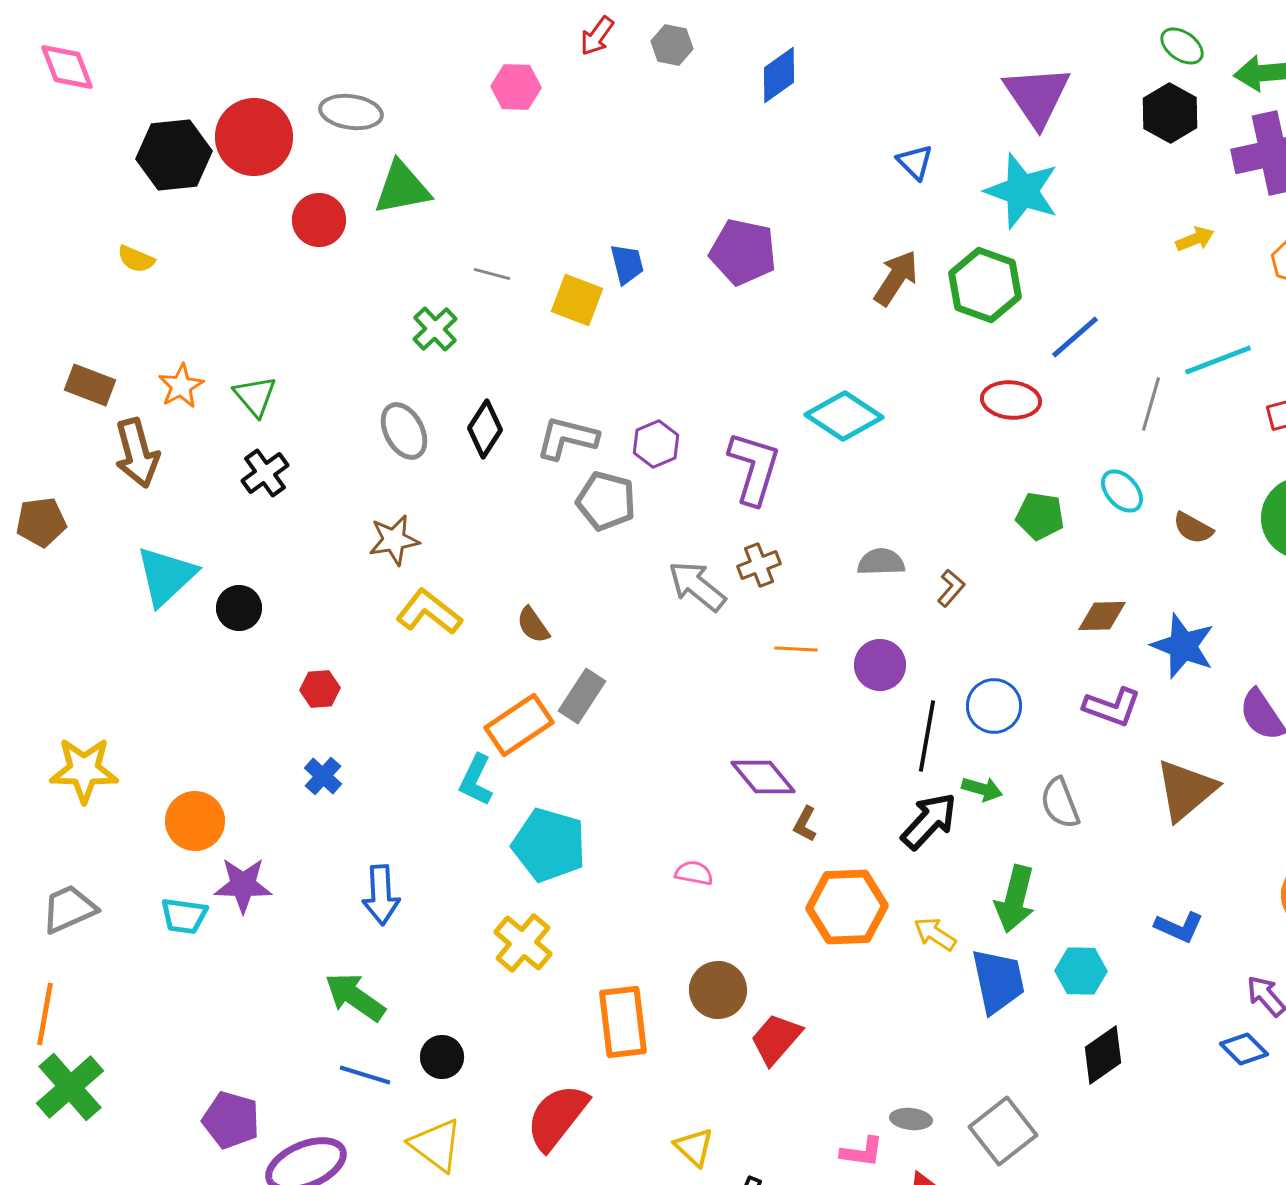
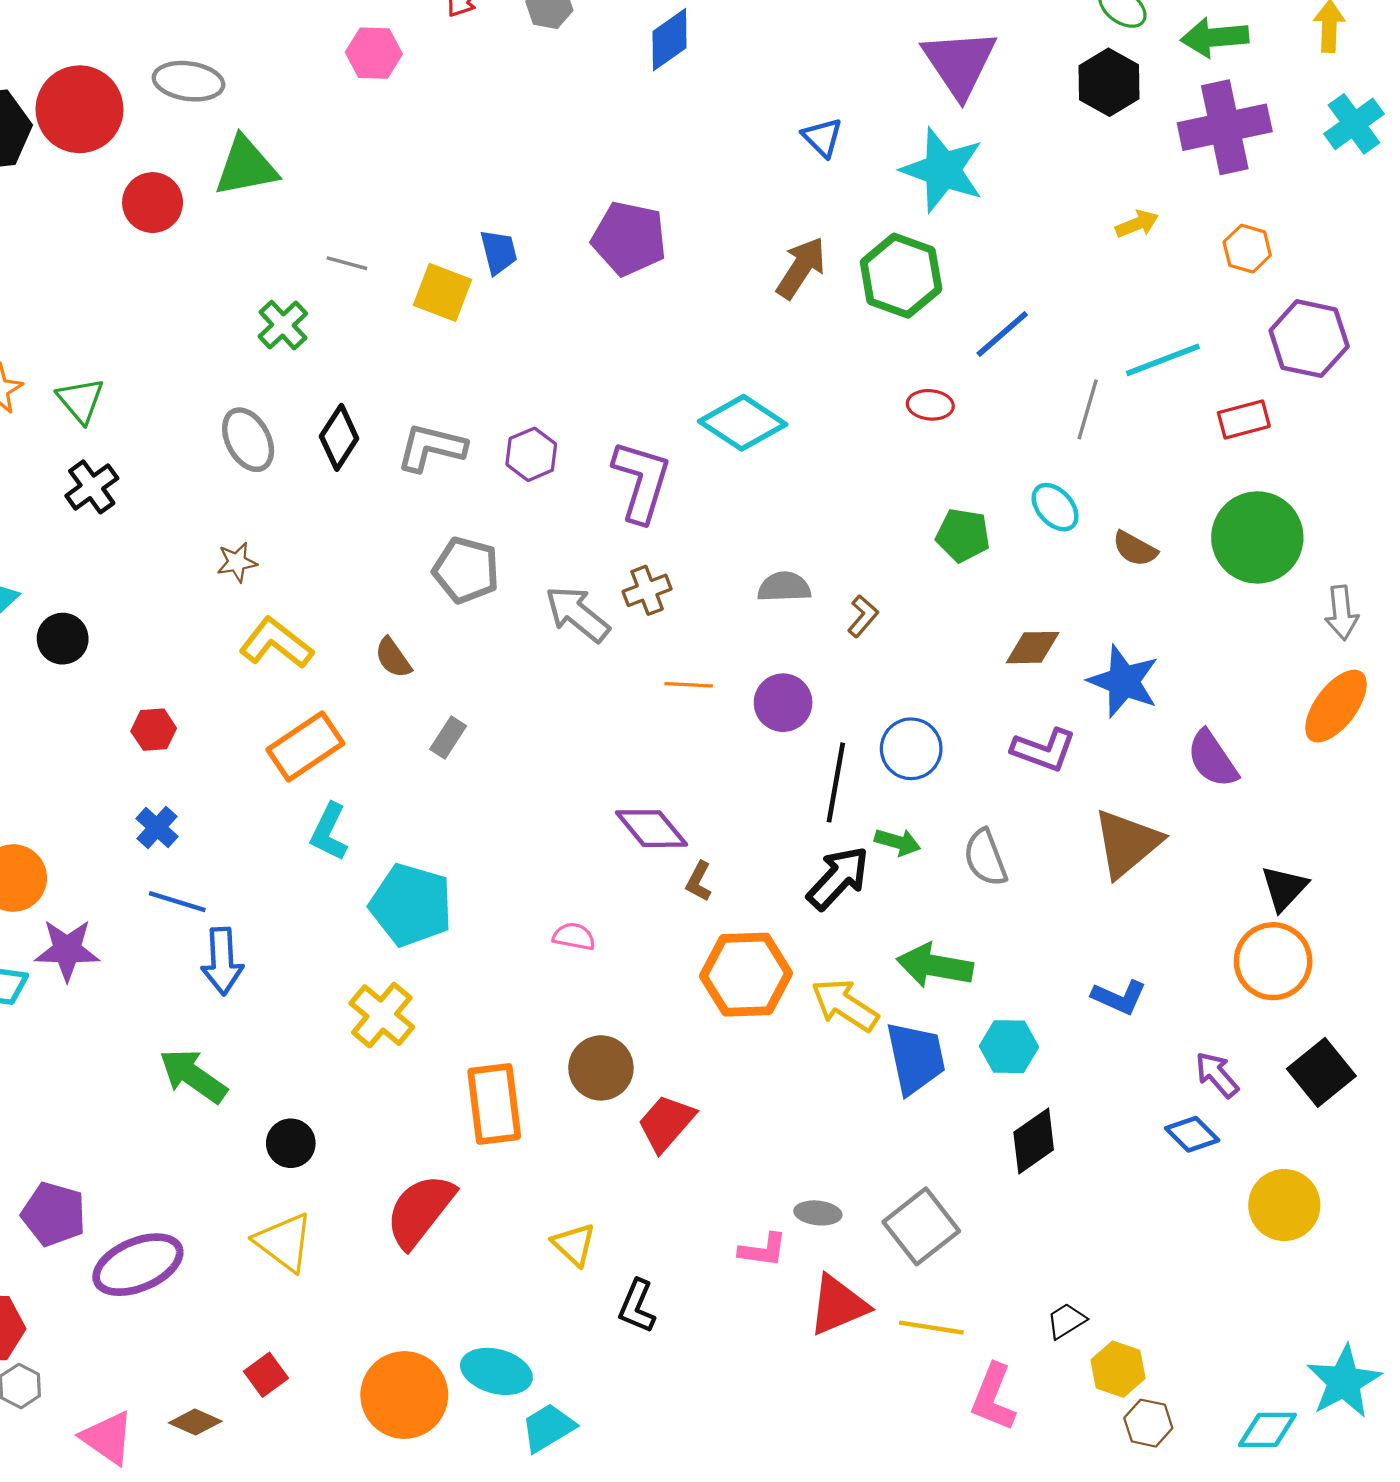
red ellipse: (1011, 400) -> (930, 405), size x0.7
gray pentagon: (606, 501) -> (466, 570), moved
brown star: (394, 540) -> (237, 562), size x0.7
gray rectangle: (582, 696) -> (448, 738), size x0.7
orange rectangle: (519, 725) -> (305, 747), moved
green arrow: (1015, 899) -> (935, 966), turned 86
yellow arrow: (935, 934) -> (845, 1005), size x1.4
blue line: (365, 1075) -> (177, 902), moved

